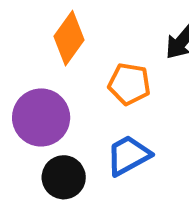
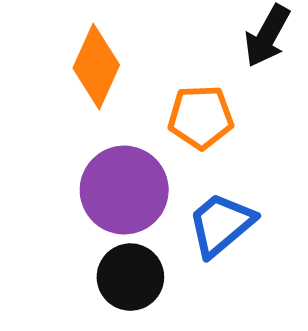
purple circle: (41, 117) -> (124, 190), moved

